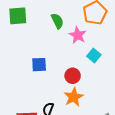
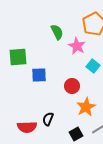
green square: (18, 16) -> (18, 57), moved
orange star: (74, 97) -> (86, 107), moved

